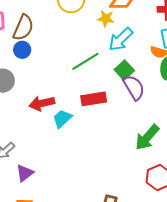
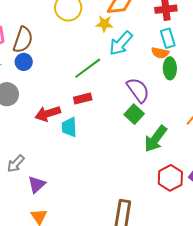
green square: (124, 70) -> (134, 114), moved
red rectangle: (94, 99) -> (83, 98), moved, size x0.7
cyan trapezoid: (62, 119) -> (69, 127), turned -45

